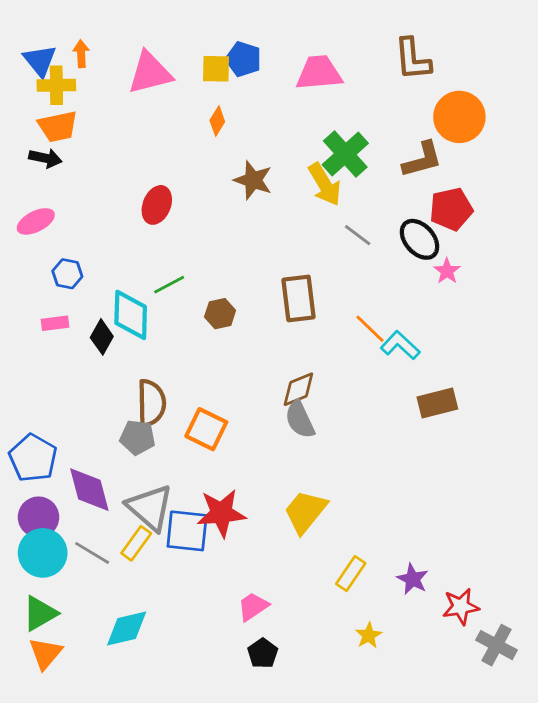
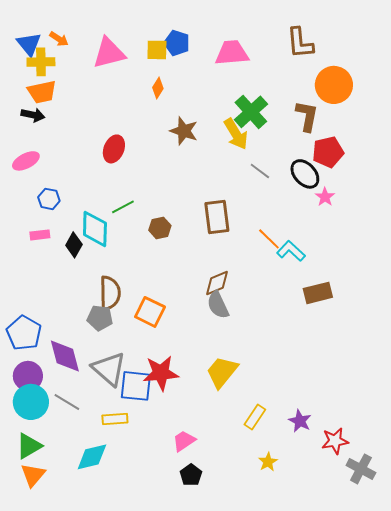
orange arrow: (81, 54) -> (59, 39), turned 126
brown L-shape: (422, 160) -> (307, 116), turned -64
yellow rectangle: (136, 543) -> (115, 419), moved, turned 50

